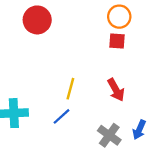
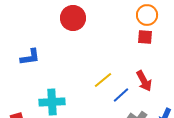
yellow line: (70, 89) -> (103, 80), turned 36
blue line: (62, 116) -> (121, 95), moved

